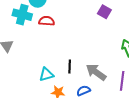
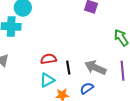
red semicircle: (47, 21) -> (49, 59), moved

